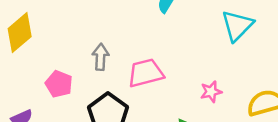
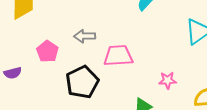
gray arrow: (101, 57) -> (85, 36), turned -105

